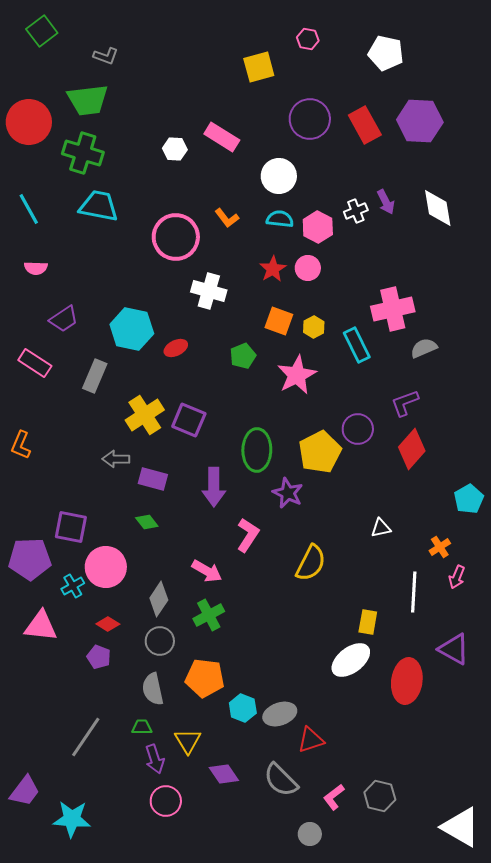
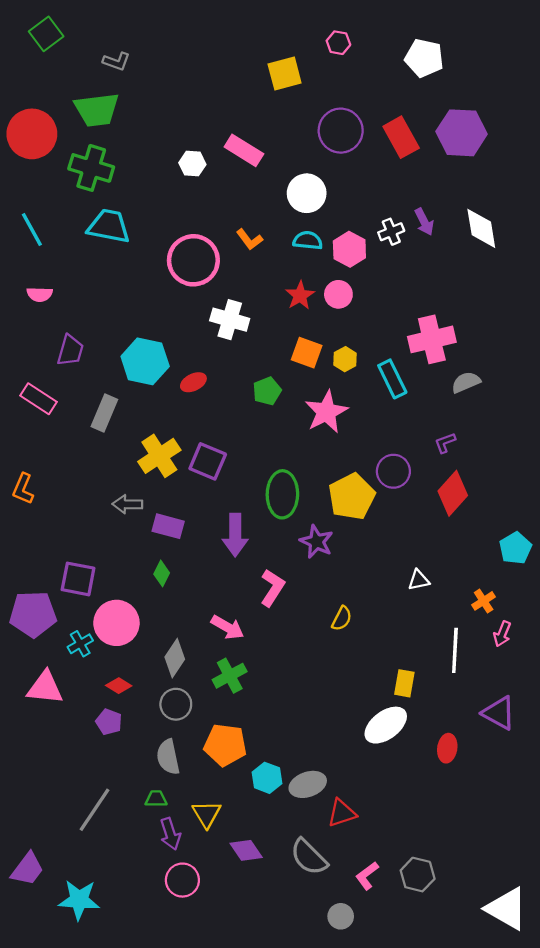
purple trapezoid: (64, 319) -> (70, 350), turned -40
purple L-shape: (405, 403) -> (445, 443), size x0.7
green diamond: (147, 522) -> (162, 573), turned 65
yellow semicircle: (311, 563) -> (342, 619), size x0.6
red ellipse: (407, 681) -> (447, 748), size x0.6

